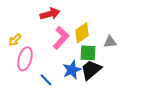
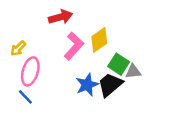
gray triangle: (110, 42) -> (133, 71), moved
green square: (88, 53) -> (119, 64), moved, turned 30
blue line: (46, 80) -> (25, 97), moved

